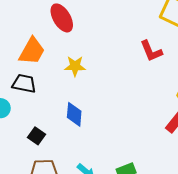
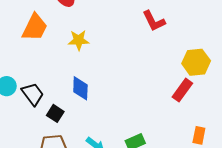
black trapezoid: (24, 84) -> (33, 94), moved, turned 45
black square: (37, 136) -> (55, 113), moved

